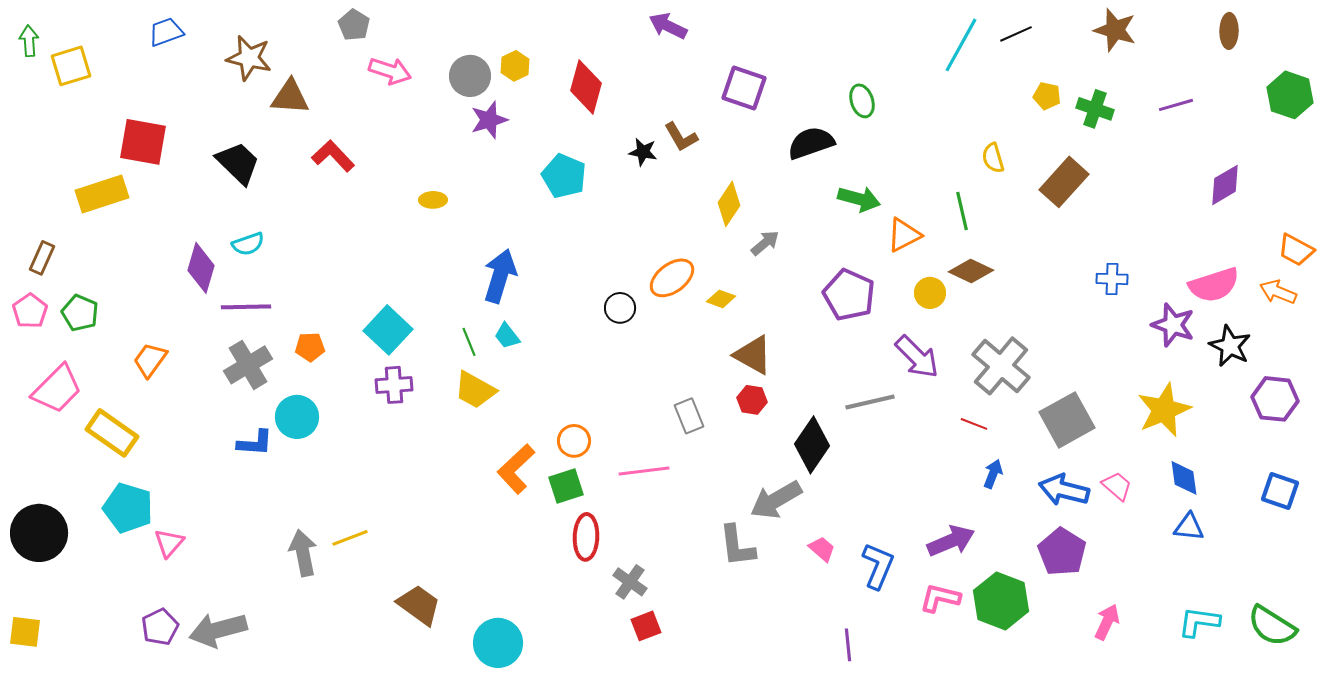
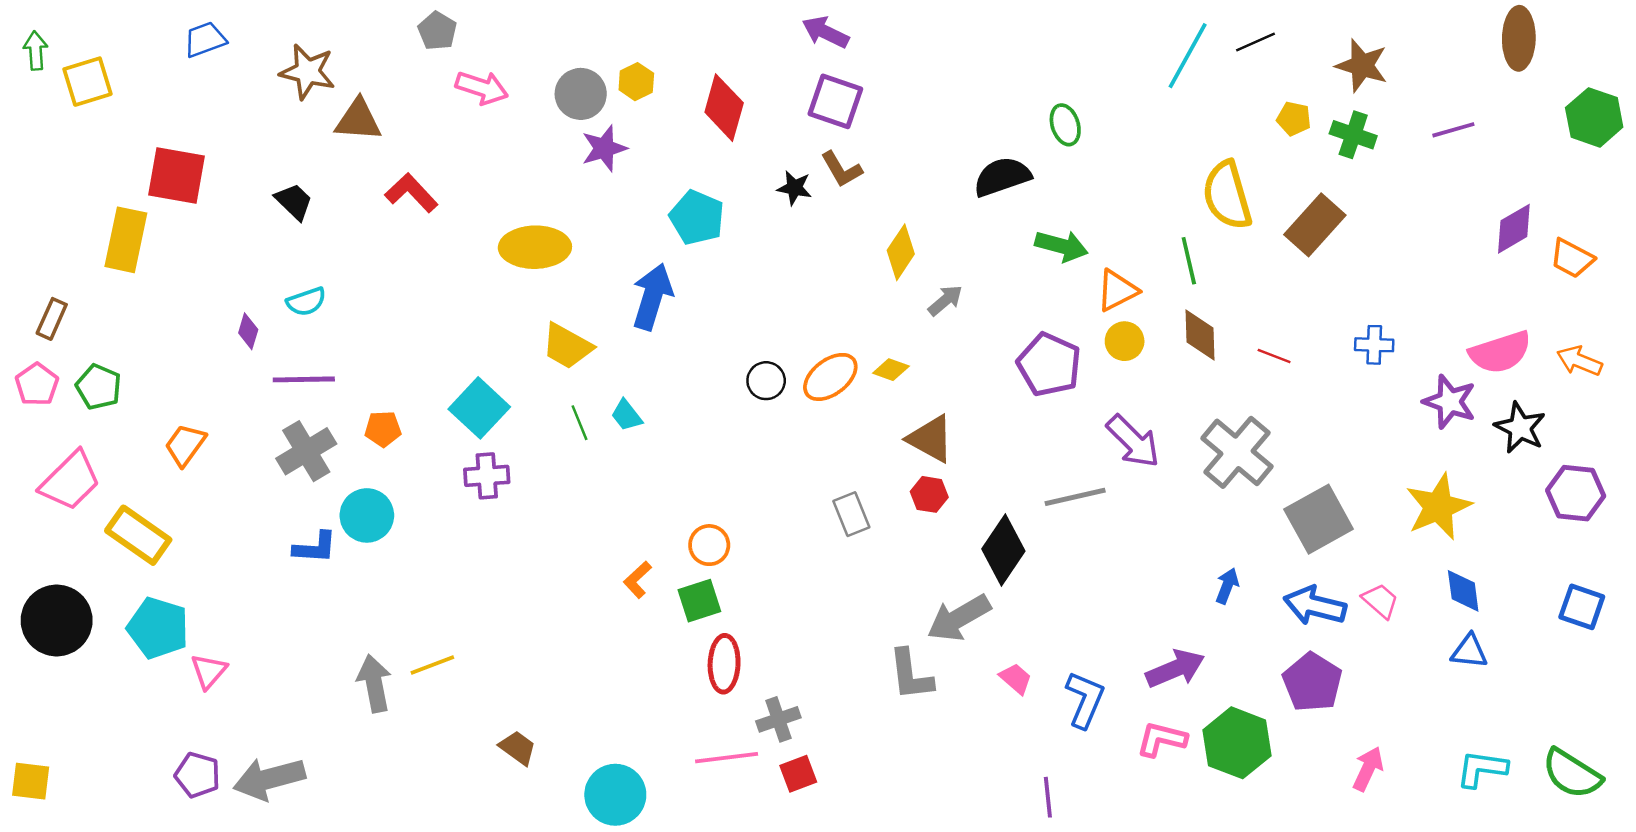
brown star: (1115, 30) -> (1362, 66), moved
brown ellipse: (1229, 31) -> (1519, 38), size x1.4
purple square: (744, 88) -> (835, 101), moved
yellow semicircle: (993, 158) -> (1227, 195), size x1.8
black trapezoid: (238, 163) -> (294, 201), size x0.7
yellow rectangle: (102, 194) -> (126, 240), turned -60
yellow ellipse: (433, 200) -> (535, 247), size x2.0
orange trapezoid: (1296, 250) -> (1572, 258), moved
purple diamond: (201, 268) -> (248, 331), size x0.6
brown diamond: (971, 271) -> (1200, 335), turned 63
blue arrow: (500, 276) -> (652, 297), moved
orange ellipse: (672, 278) -> (830, 377), moved
yellow circle: (930, 293) -> (1125, 341), moved
yellow trapezoid: (475, 390) -> (567, 346), moved
red line: (974, 424) -> (1274, 356), moved
orange L-shape: (516, 469) -> (638, 580), size x0.6
pink line: (644, 471) -> (727, 758), moved
black circle: (39, 533) -> (57, 620), moved
gray cross: (630, 582) -> (778, 719), turned 36
brown trapezoid: (419, 605) -> (518, 748), size x0.7
purple pentagon: (160, 627) -> (198, 775), turned -30

